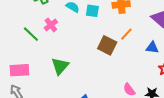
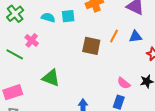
orange line: (126, 34) -> (114, 36), moved
green triangle: (60, 66) -> (51, 78), turned -36

